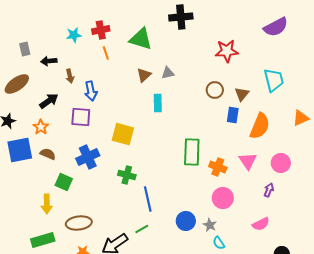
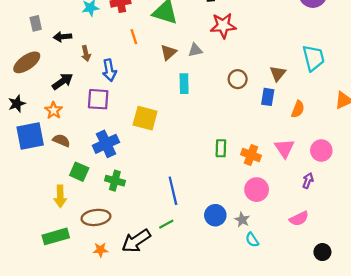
red star: (227, 51) -> (223, 26), moved
orange line: (106, 53) -> (134, 37), moved
brown circle: (215, 90) -> (238, 79), moved
orange semicircle: (260, 126) -> (298, 109), size x0.6
green rectangle: (192, 152) -> (221, 148), moved, size x0.6
green cross: (127, 175) -> (115, 181), moved

